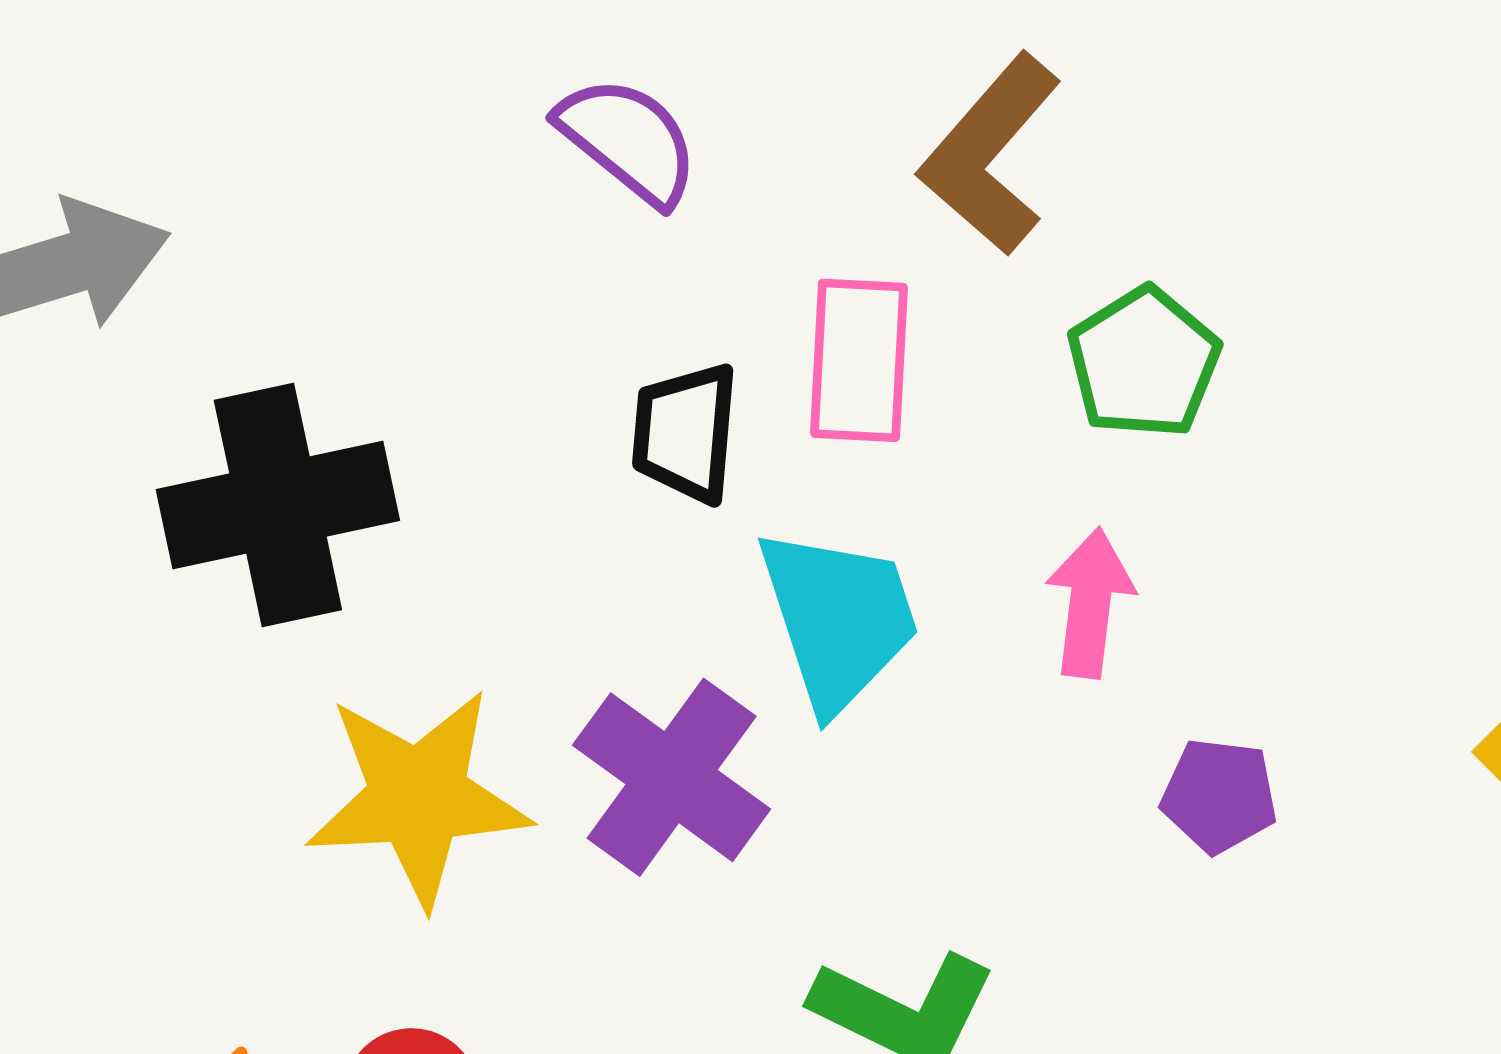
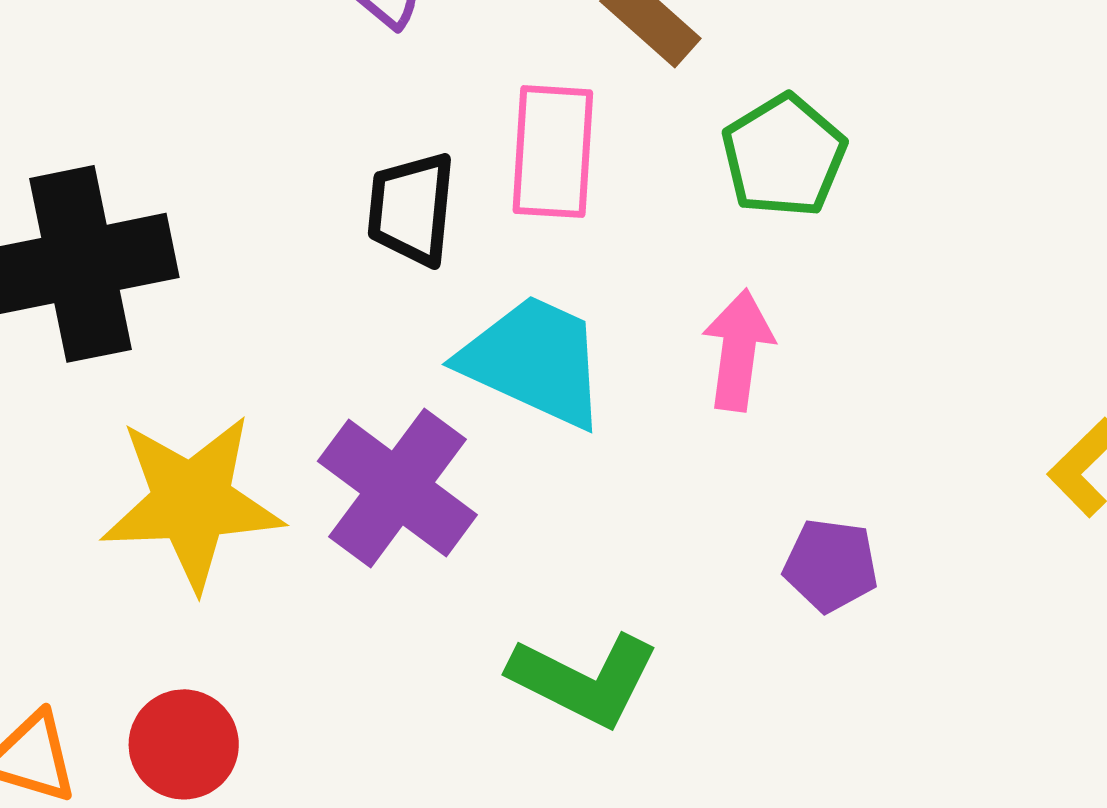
cyan trapezoid: (839, 619) -> (534, 361), turned -48
purple pentagon: (1219, 796) -> (831, 565), moved

